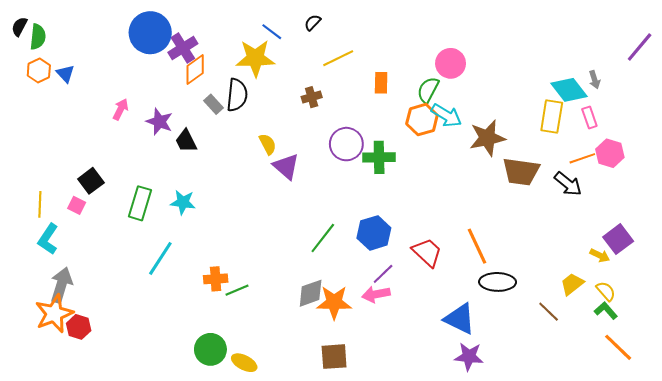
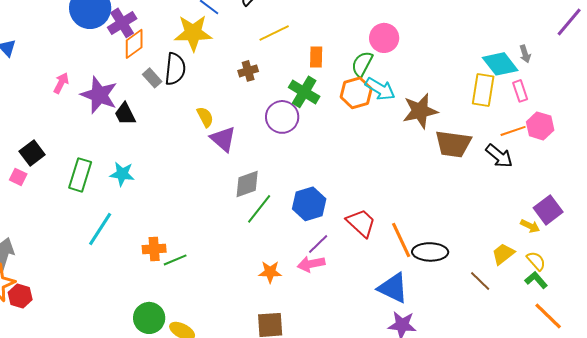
purple star: (159, 122) -> (99, 95), size x1.4
green cross: (379, 157) -> (304, 92), moved, turned 32
orange line: (477, 246) -> (401, 240), moved
gray diamond: (311, 293) -> (247, 184), moved
orange star: (334, 302) -> (270, 272), size x0.7

